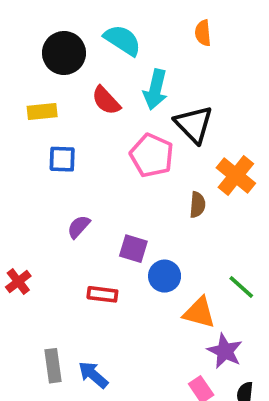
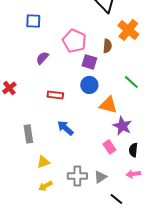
pink pentagon: (152, 155) -> (74, 41), moved
purple square: (133, 249) -> (89, 62), moved
green line: (241, 287) -> (131, 82), moved
blue arrow: (93, 375) -> (65, 128), moved

